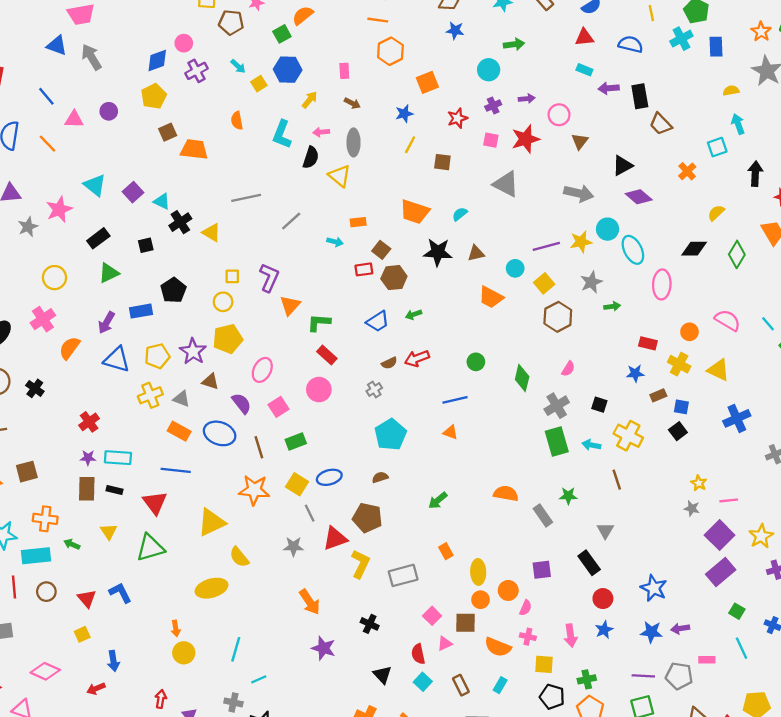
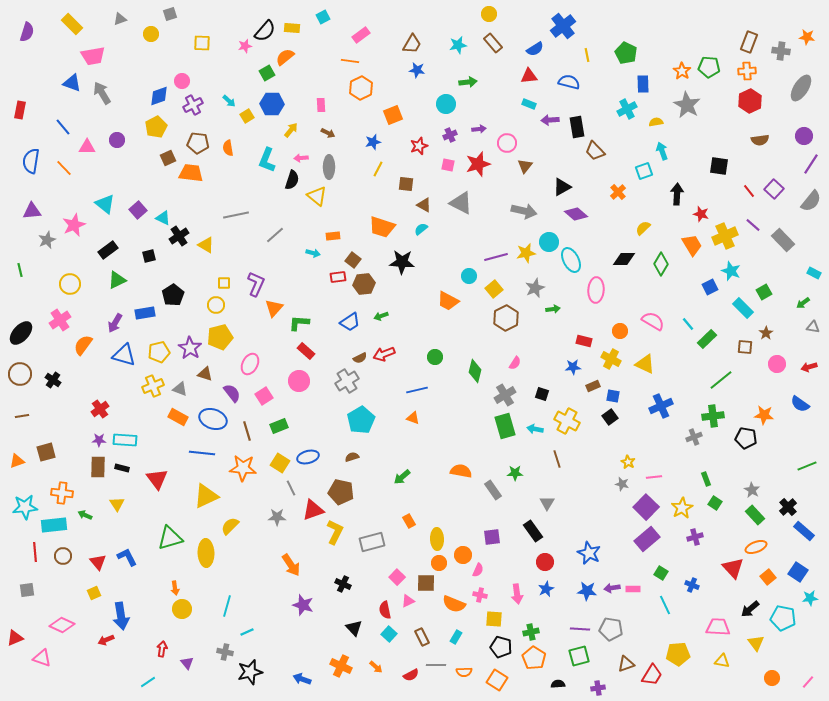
brown pentagon: (231, 22) -> (198, 143), moved
cyan cross: (681, 39) -> (627, 109), moved
brown triangle: (476, 253) -> (424, 205), moved, turned 42
gray cross: (374, 390) -> (347, 381), size x1.6
blue line: (176, 470) -> (202, 453), moved
green triangle: (150, 548) -> (170, 538), moved
yellow semicircle: (239, 557) -> (230, 526), turned 84
yellow ellipse: (211, 588) -> (206, 553), turned -76
pink rectangle: (707, 660) -> (633, 589), moved
blue arrow: (113, 661) -> (121, 616), size x1.5

